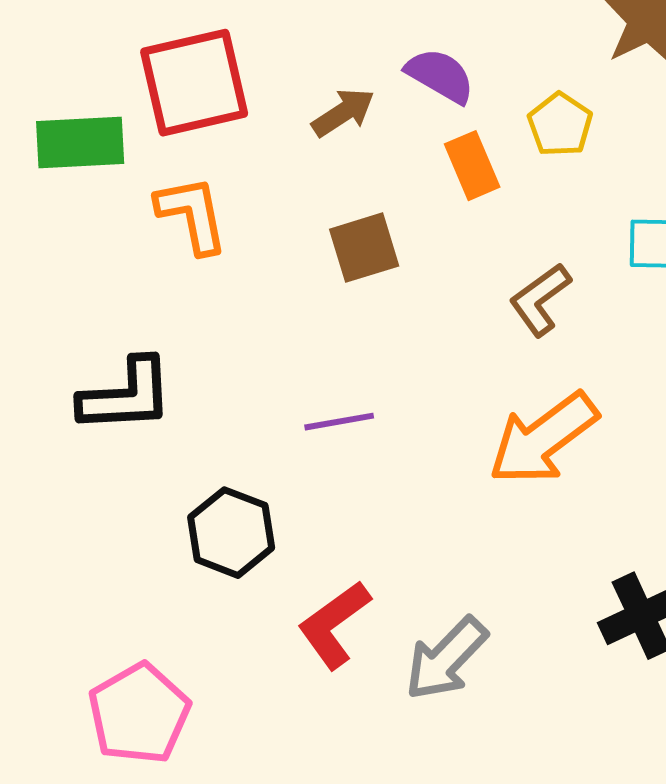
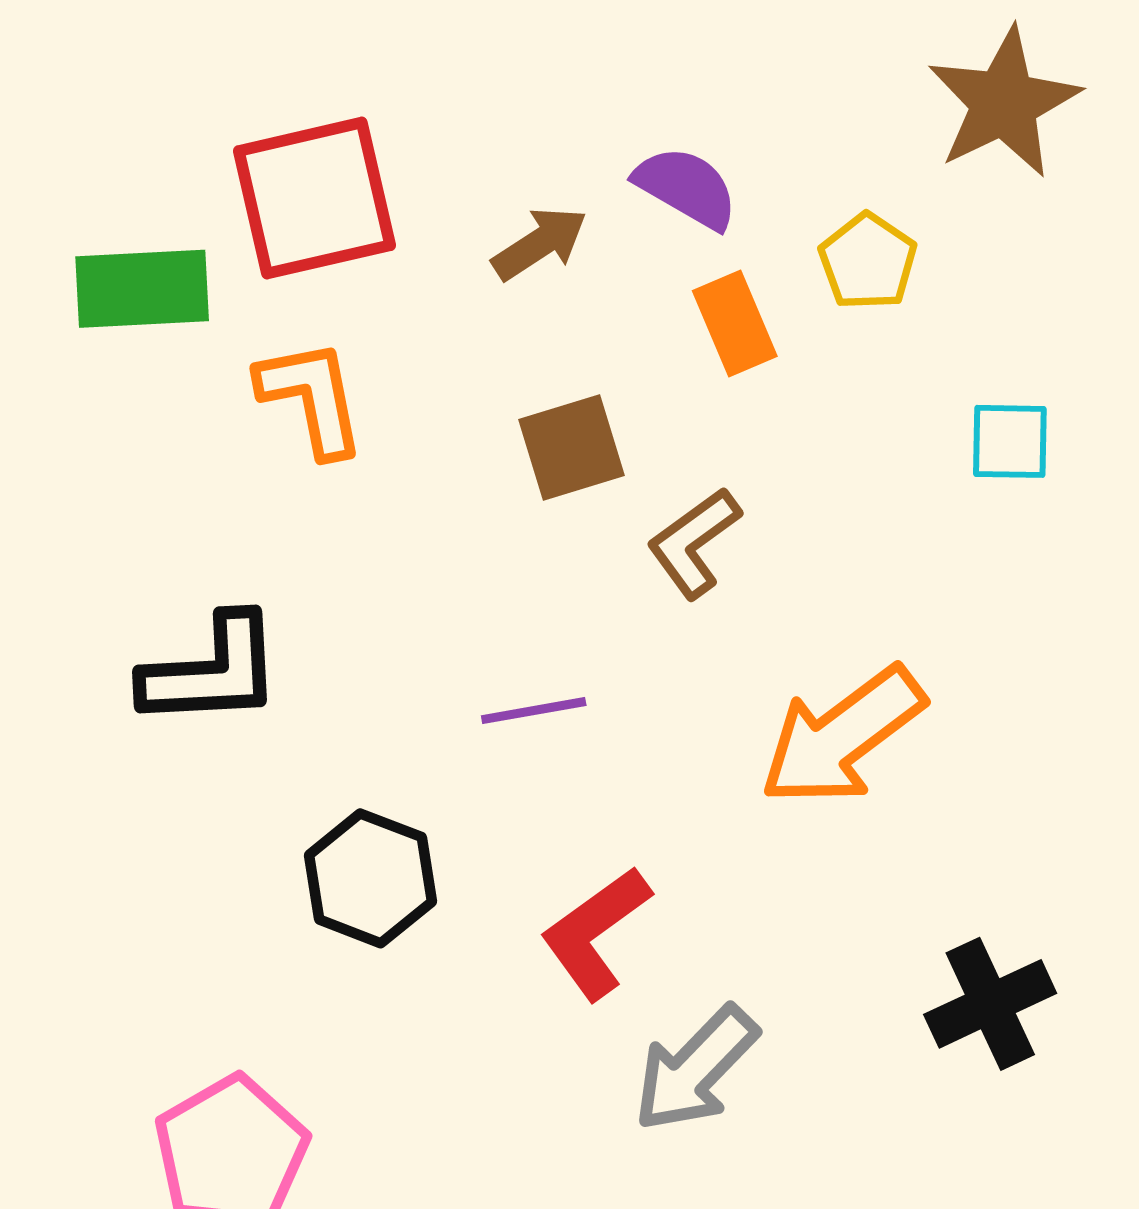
brown L-shape: (540, 300) -> (694, 543), moved
red L-shape: (334, 625) -> (596, 933), moved

